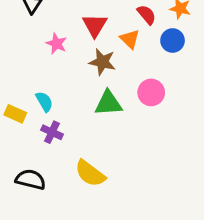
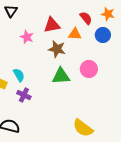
red triangle: (95, 25) -> (52, 25), turned 48
orange triangle: (130, 39) -> (75, 34), turned -40
yellow semicircle: (90, 173) -> (83, 128), moved

